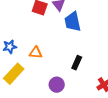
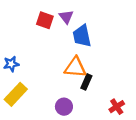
orange triangle: (36, 53) -> (75, 67), moved, size x1.5

